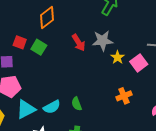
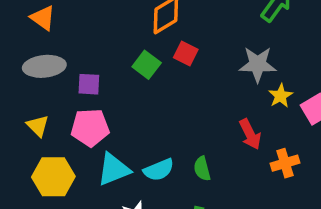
red square: (20, 42) -> (186, 53), moved
red arrow: (79, 43) -> (250, 134), moved

